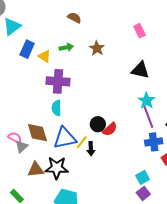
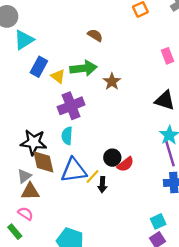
green arrow: (66, 47) -> (83, 68), size x1.6
brown star: (97, 48) -> (112, 81), moved
purple cross: (58, 81) -> (71, 106), turned -30
pink semicircle: (15, 138) -> (26, 214), moved
black star: (57, 168) -> (34, 142), moved
brown triangle: (36, 169) -> (30, 191), moved

